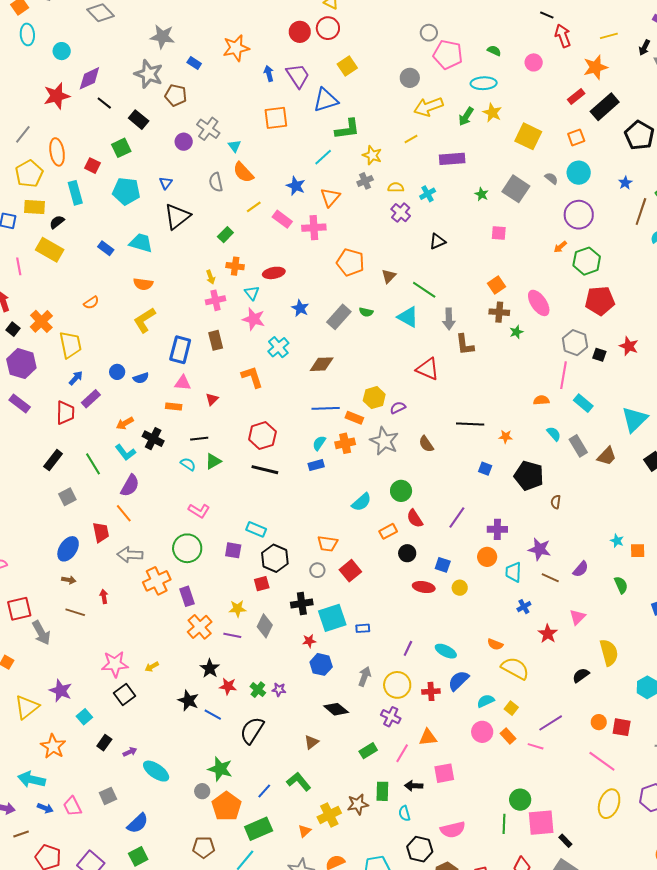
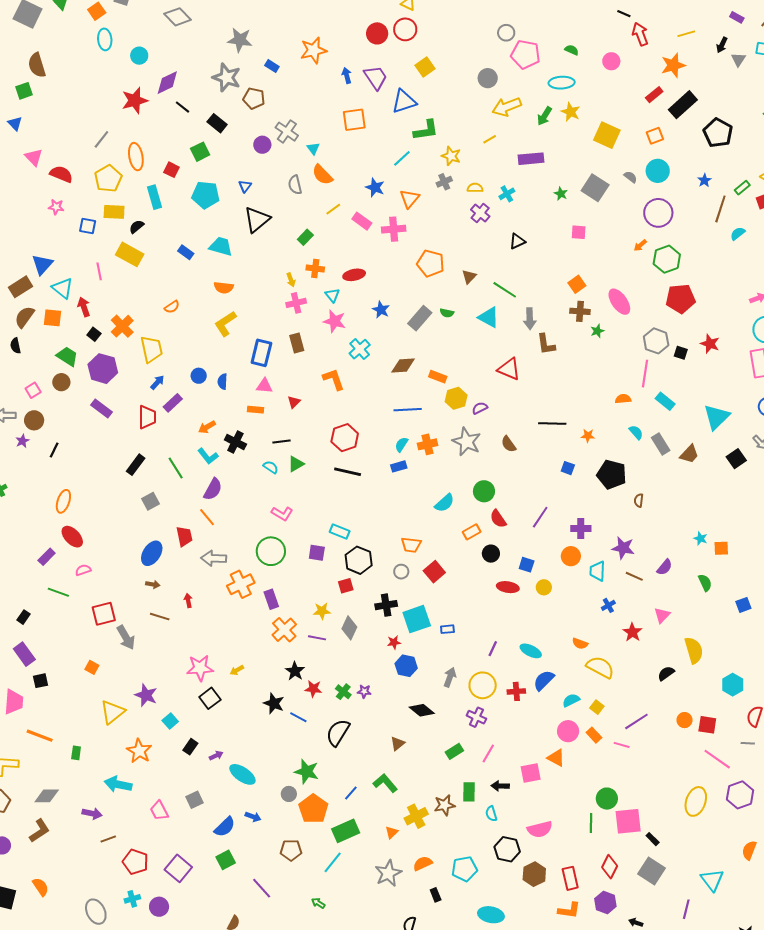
blue semicircle: (141, 378) -> (222, 382), turned 112
orange rectangle: (354, 418) -> (438, 377), moved
orange triangle: (428, 737) -> (556, 758), moved, turned 36
pink line: (602, 761) -> (717, 759), moved
blue arrow: (45, 808) -> (253, 817), moved

